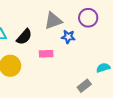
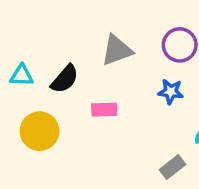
blue star: (68, 37) -> (171, 92), moved

